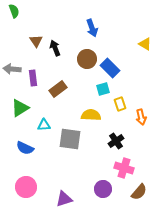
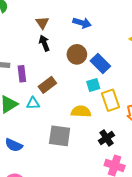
blue arrow: (92, 28) -> (82, 23), turned -54
brown triangle: (36, 41) -> (42, 23), moved
yellow rectangle: (120, 104) -> (111, 100), size x1.5
cyan triangle: (44, 125) -> (33, 103), moved

